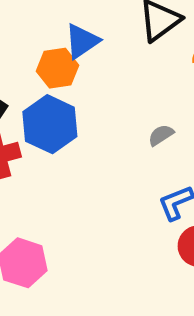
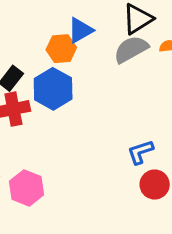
gray semicircle: (161, 135) -> (131, 49), moved, size x1.8

